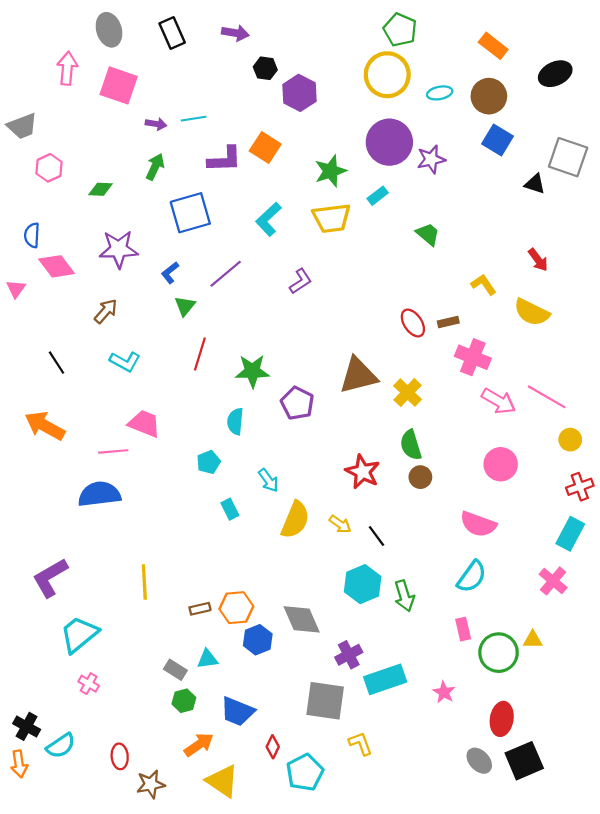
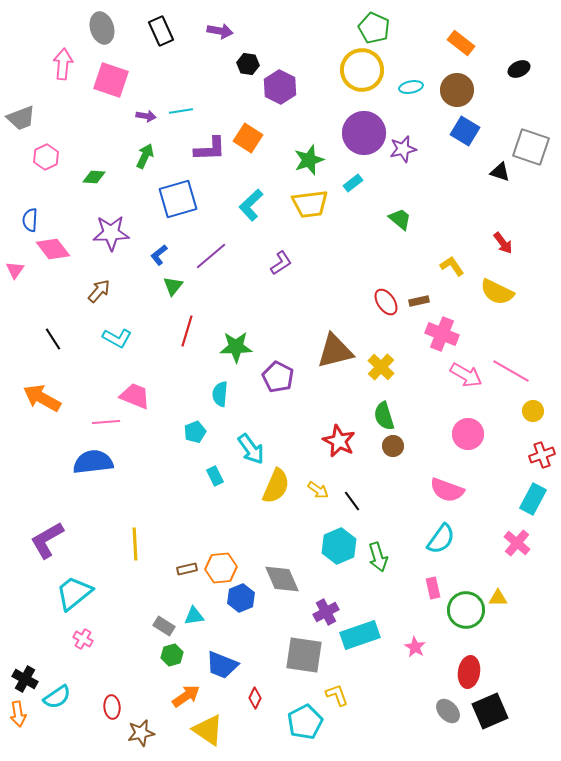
black ellipse: (555, 74) -> (519, 69), size x0.7
cyan arrow: (268, 480) -> (251, 449), size x1.4
cyan pentagon: (305, 772) -> (305, 722), moved

